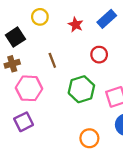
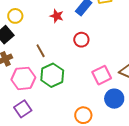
yellow circle: (40, 17) -> (15, 16), moved
green hexagon: (81, 89) -> (52, 75), moved

